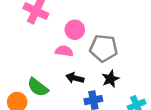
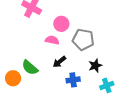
black arrow: (75, 78) -> (59, 62), turned -56
black star: (110, 79) -> (95, 66), moved

